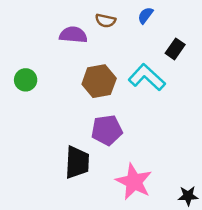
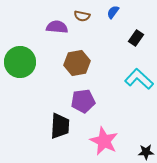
cyan L-shape: (147, 77) -> (139, 79), moved
green circle: (26, 80) -> (20, 62), size x1.8

